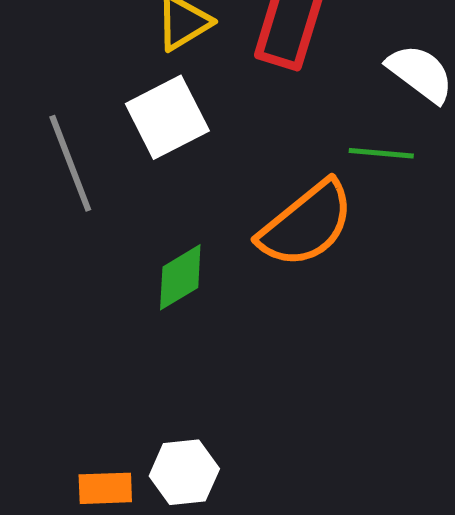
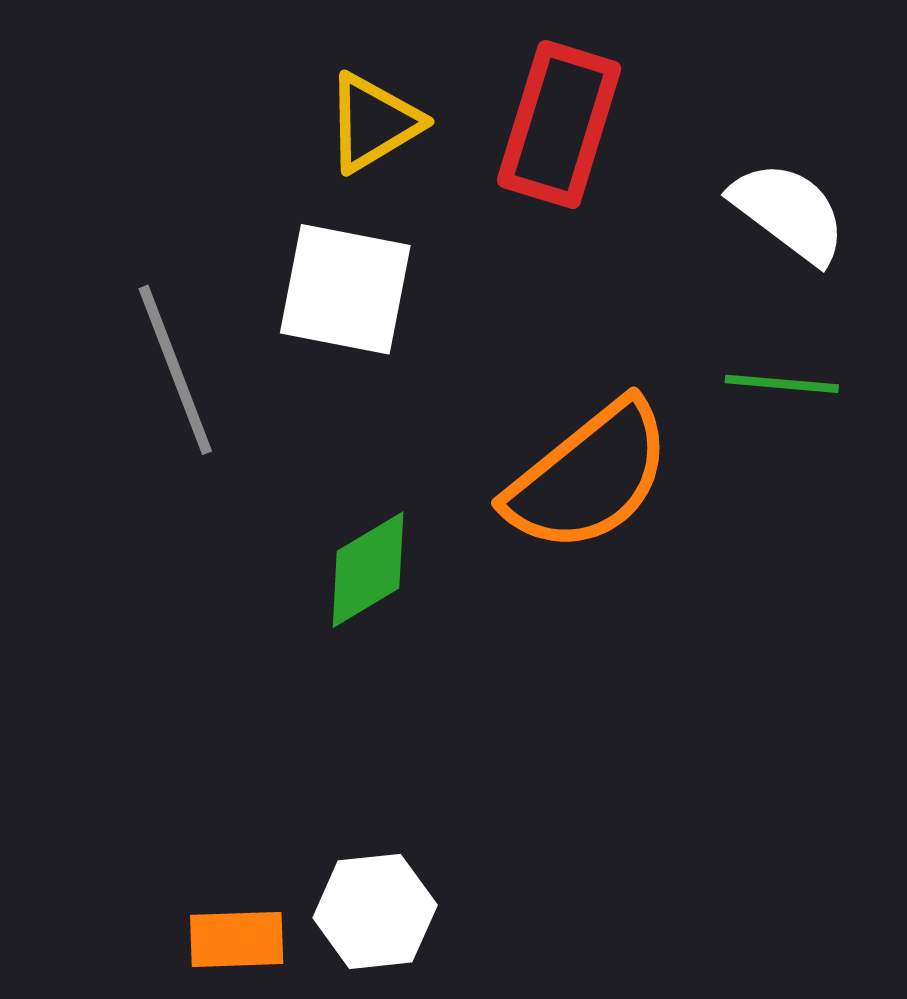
white square: (167, 117) -> (345, 289), turned 38
green line: (381, 153) -> (782, 384), moved

